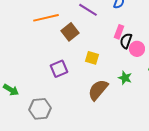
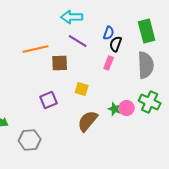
brown square: (70, 32) -> (60, 63), turned 36
black semicircle: (126, 41) -> (116, 44), moved
pink circle: (137, 49) -> (127, 108), moved

